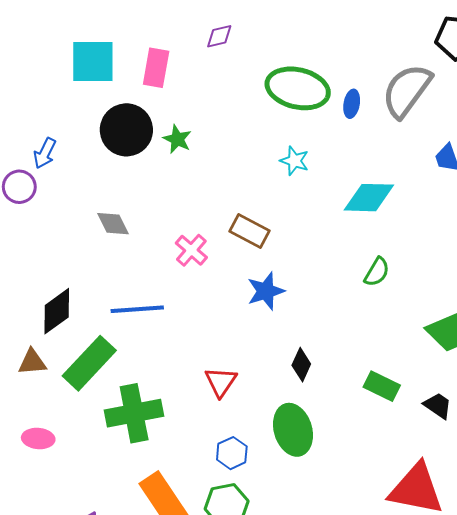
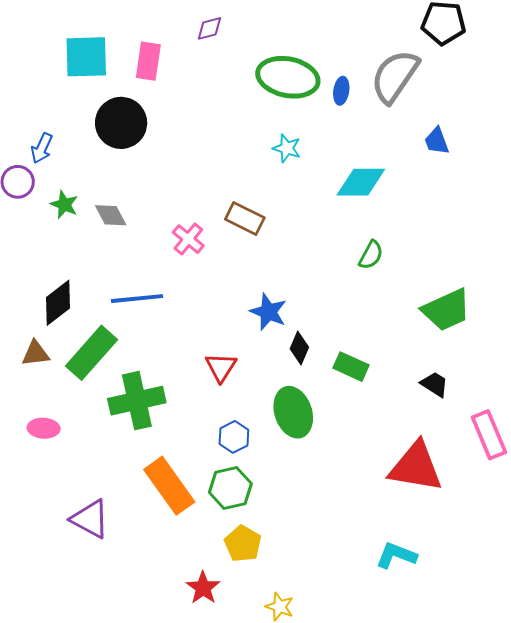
green star: (177, 139) -> (64, 205), moved
blue star: (266, 291) -> (268, 312), moved, turned -30
green rectangle: (382, 386) -> (351, 367), moved

